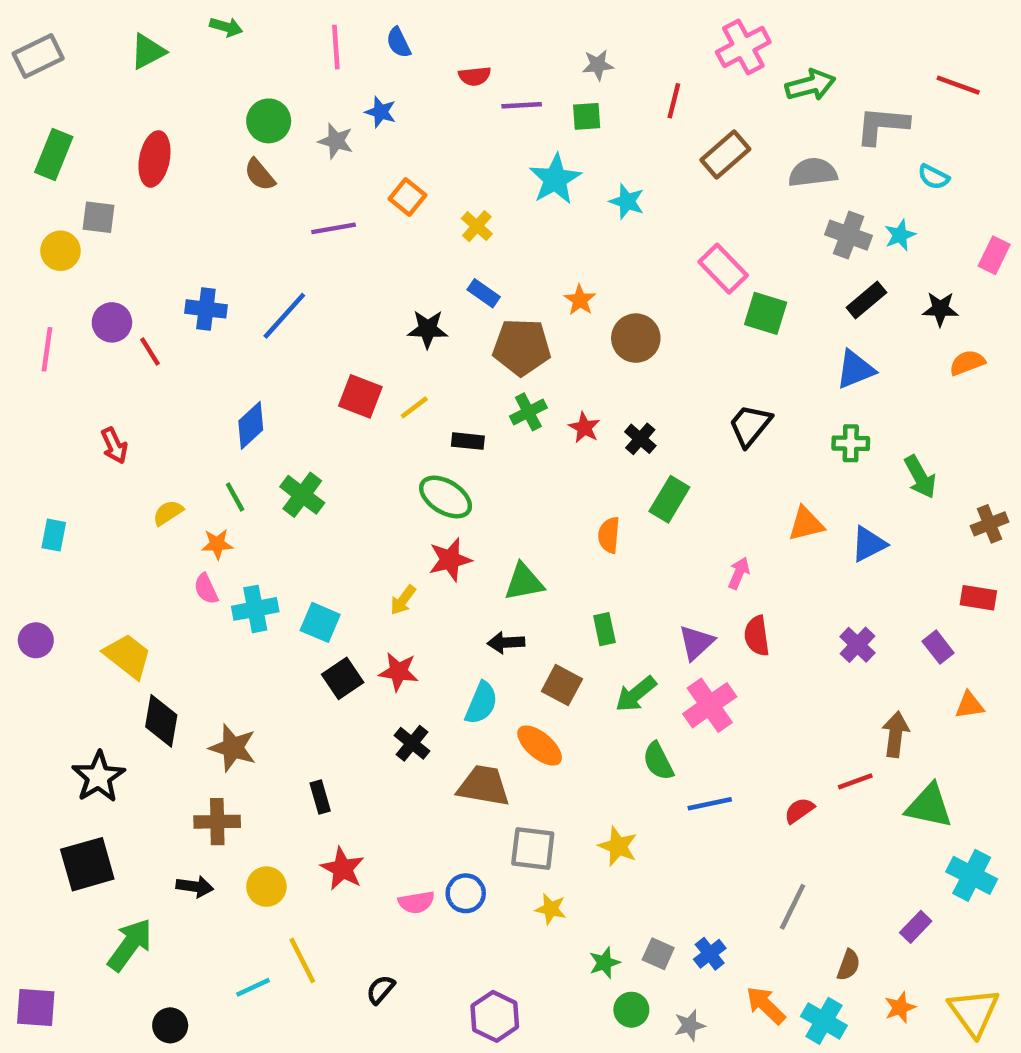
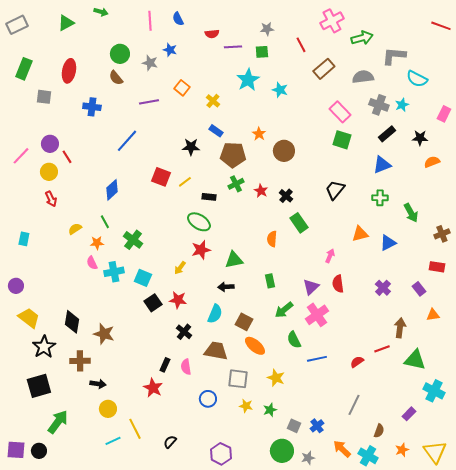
red line: (958, 85) -> (441, 26), moved
red line: (674, 101) -> (301, 45), turned -42
cyan semicircle: (934, 177) -> (417, 79), size x1.5
yellow circle: (60, 251) -> (49, 172), moved
pink rectangle: (723, 269) -> (340, 112), moved
blue cross: (206, 309) -> (92, 107), moved
pink line: (47, 349) -> (21, 156), turned 36
green cross: (302, 495) -> (133, 240), moved
green rectangle: (669, 499) -> (299, 223), turned -66
yellow trapezoid: (128, 656) -> (29, 318), moved
brown square: (562, 685) -> (244, 322), moved
orange ellipse: (540, 746) -> (255, 346), moved
black rectangle: (320, 797) -> (165, 365), moved, turned 40
brown cross: (217, 822) -> (80, 361), moved
black arrow: (195, 887) -> (98, 384), moved
yellow circle: (266, 887) -> (108, 409), moved
pink semicircle: (416, 902) -> (186, 367), moved, turned 91
green star: (604, 963) -> (270, 410), moved
green circle: (631, 1010) -> (282, 451), size x1.5
black circle: (170, 1025) -> (39, 451), moved

